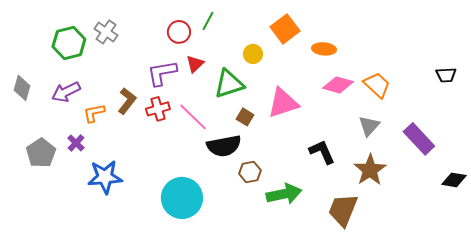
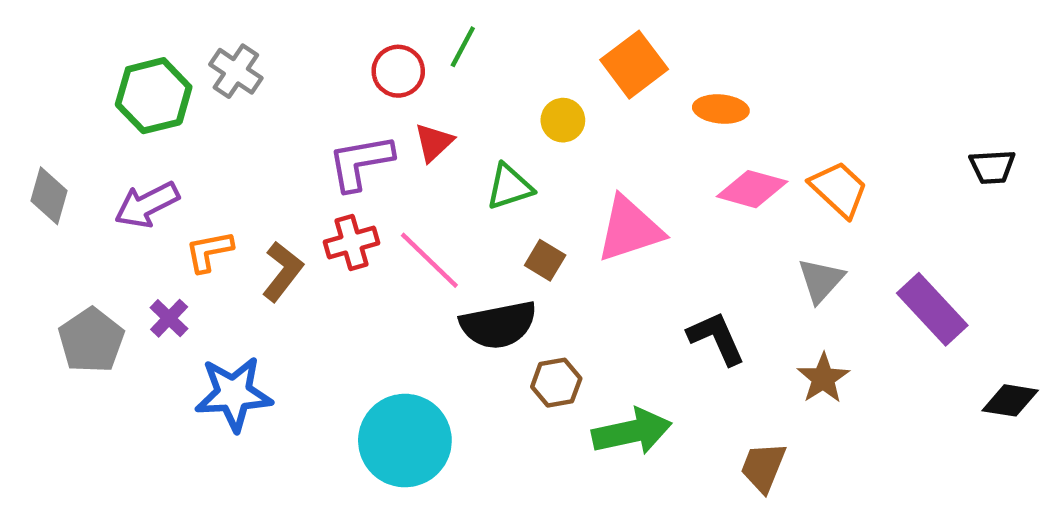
green triangle: (229, 84) -> (509, 187), size x0.7
brown L-shape: (127, 101) -> (283, 271), moved
brown star: (370, 170) -> (823, 378), size x0.7
brown trapezoid: (343, 210) -> (763, 467), size x0.7

